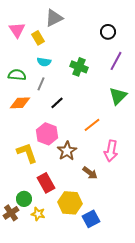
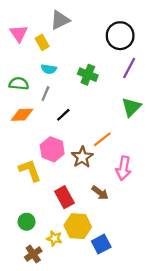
black circle: (108, 32) -> (120, 36), size x1.6
brown star: (67, 151) -> (82, 157), moved
red rectangle: (46, 183) -> (64, 197), moved
brown cross: (11, 213) -> (33, 254), moved
yellow star: (38, 214) -> (54, 238), moved

